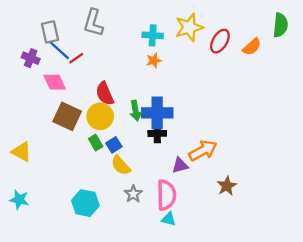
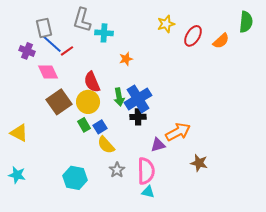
yellow star: (189, 27) -> (166, 24), size x0.7
cyan cross: (153, 35) -> (104, 33), moved
orange star: (154, 60) -> (126, 59), moved
blue cross: (157, 113) -> (138, 99), turned -32
brown square: (67, 116) -> (59, 102), turned 30
brown star: (227, 186) -> (199, 163), turned -30

